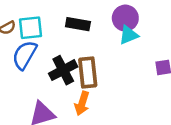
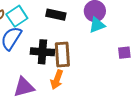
cyan square: (31, 28) -> (17, 16), turned -30
black cross: (63, 70) -> (42, 52), turned 30

